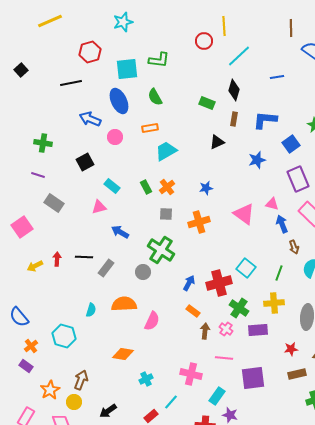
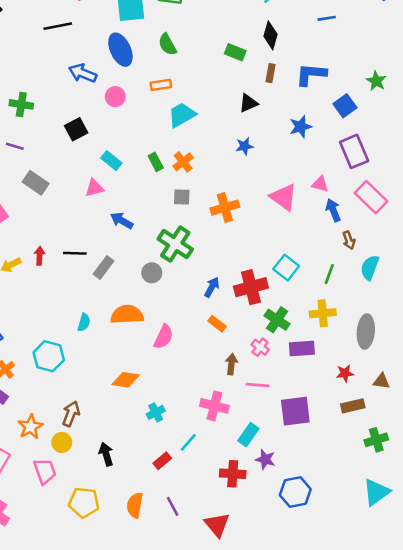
blue star: (206, 188) -> (244, 146), moved
brown arrow: (205, 331) -> (231, 364), moved
black arrow: (108, 411) -> (106, 454), turned 108

